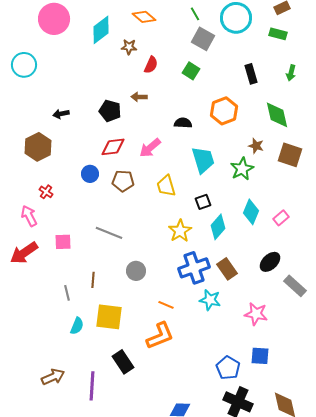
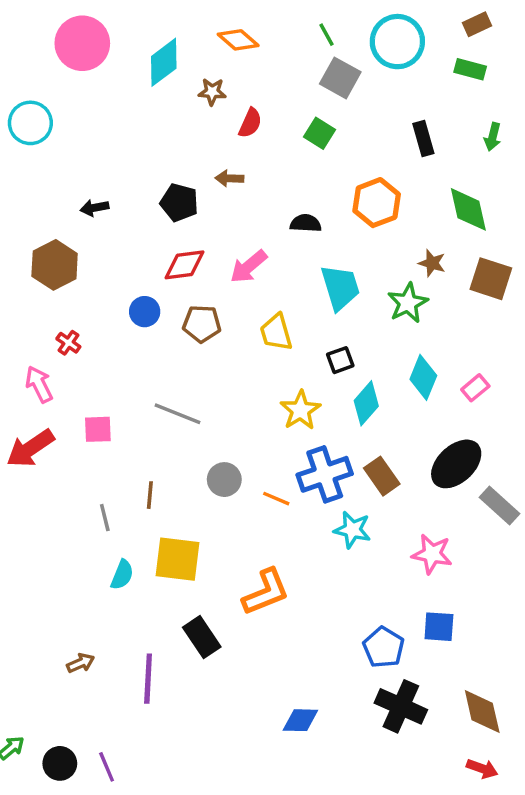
black ellipse: (270, 262) -> (456, 464), size x1.4
orange line: (166, 305) -> (276, 499), moved
brown arrow: (53, 377) -> (81, 663), size x0.7

